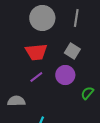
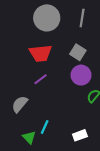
purple circle: (65, 75) -> (81, 75), moved
gray semicircle: (16, 101) -> (20, 104), turned -48

